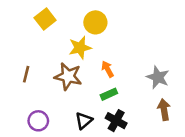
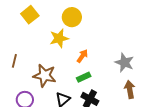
orange arrow: (108, 69) -> (82, 56), turned 64
brown star: (68, 76) -> (45, 75), moved

